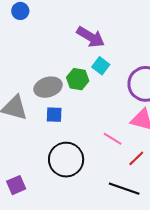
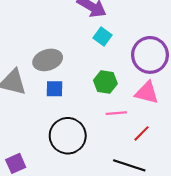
green hexagon: (78, 79) -> (105, 82), moved
pink line: (113, 139) -> (116, 113), turned -36

